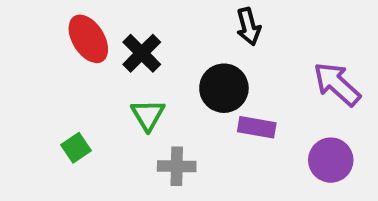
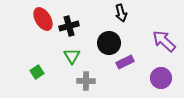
black cross: (142, 53) -> (69, 26), turned 30
purple rectangle: (257, 127) -> (125, 62), turned -36

